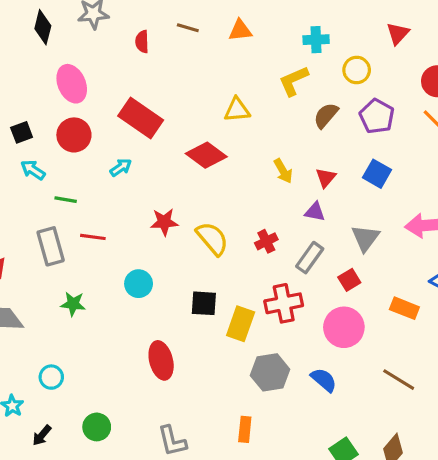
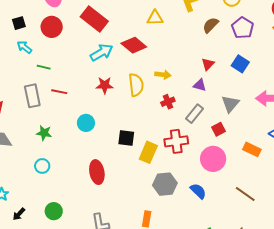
cyan arrow: (121, 167) -> (101, 52), moved, size x1.6
yellow arrow: (283, 171) -> (163, 75), moved, turned -56
yellow semicircle: (212, 239) -> (136, 85), moved, turned 30
cyan circle: (51, 377) -> (42, 166), moved

